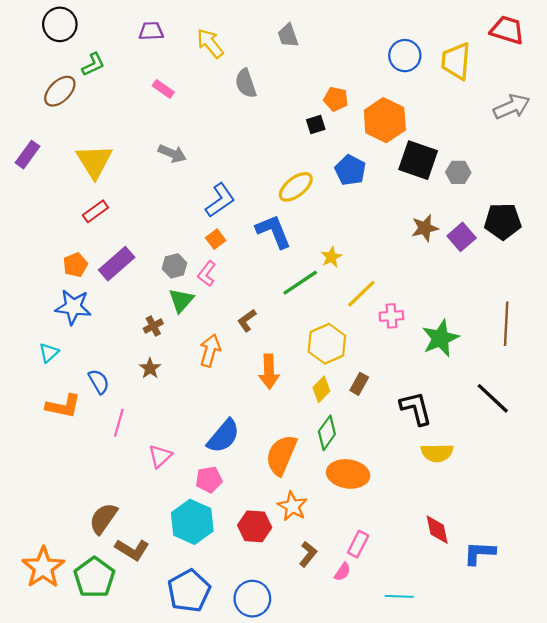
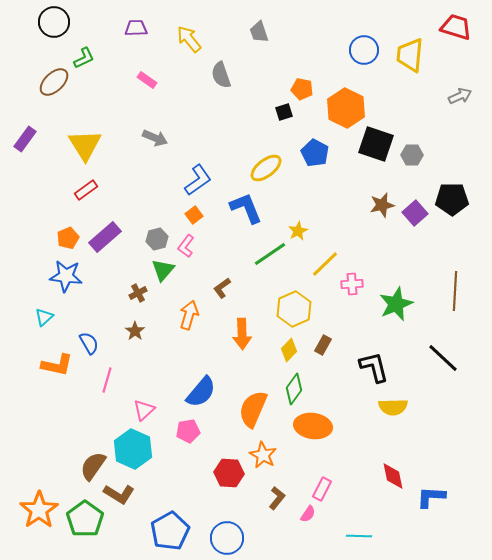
gray arrow: (512, 107) -> (460, 96), size x0.7
cyan hexagon: (192, 522) -> (133, 449), moved

